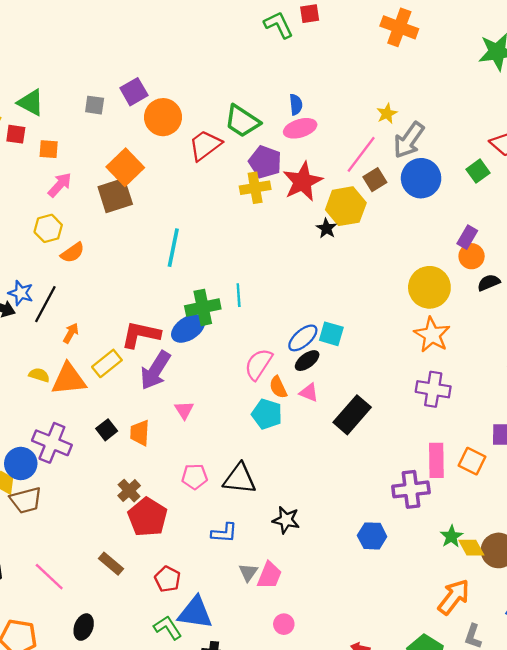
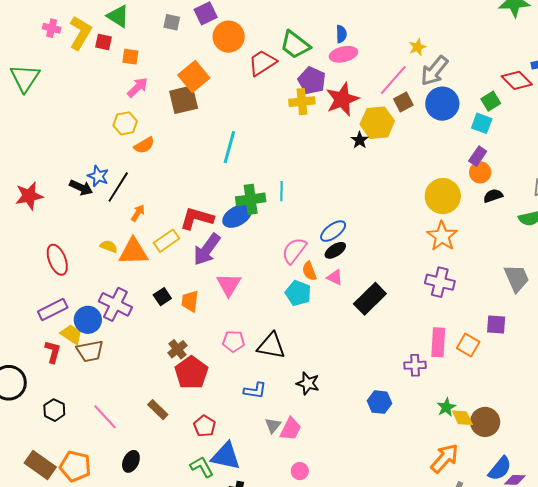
cyan square: (331, 334) -> (482, 123), moved
pink triangle: (184, 410) -> (229, 285), size x1.5
purple cross: (411, 489) -> (415, 365), size x0.7

